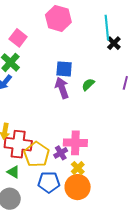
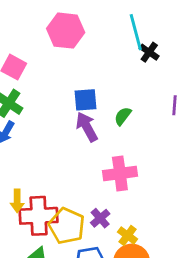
pink cross: (75, 143) -> (120, 173), moved

